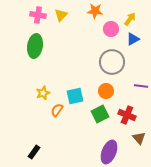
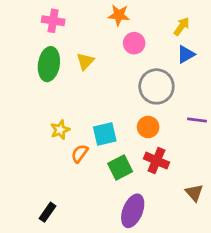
orange star: (95, 11) -> (119, 15), moved
yellow triangle: (61, 15) -> (85, 61), moved
pink circle: (111, 29) -> (134, 43), moved
green square: (100, 114) -> (120, 167), moved
red cross: (127, 115) -> (156, 161), moved
purple ellipse: (109, 152) -> (133, 211), moved

